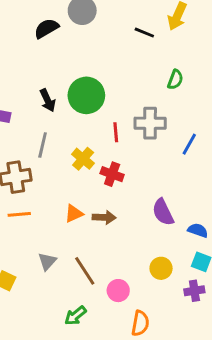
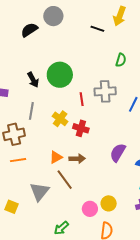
purple semicircle: (163, 212) -> (118, 153), turned 60
gray triangle: (47, 261) -> (39, 192), size x1.5
yellow circle: (161, 268) -> (109, 203), moved
brown line: (85, 271) -> (65, 180), moved

